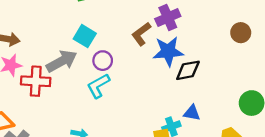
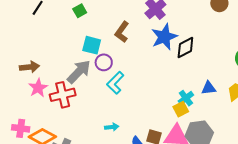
brown L-shape: (141, 34) -> (122, 32), moved
purple circle: (103, 61) -> (104, 62), moved
blue triangle: (192, 113) -> (209, 88), moved

